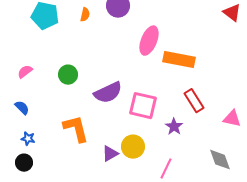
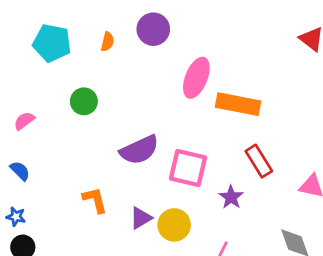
green circle: (68, 75) -> (84, 101), moved
orange L-shape: (76, 129) -> (95, 200), size x0.7
blue star: (28, 139) -> (16, 217), moved
purple triangle: (110, 154) -> (141, 218), moved

